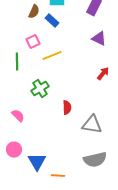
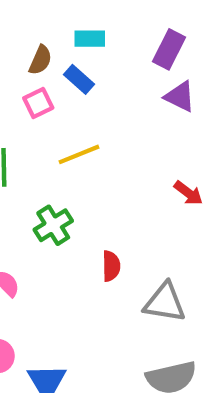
purple triangle: (99, 39) -> (180, 97), moved
pink square: (33, 42) -> (38, 103), moved
red arrow: (103, 74) -> (188, 193), turned 88

